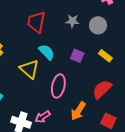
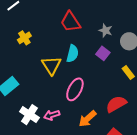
red trapezoid: (36, 22) -> (70, 22), turned -60
cyan semicircle: (47, 52) -> (73, 54), turned 42
purple square: (77, 56) -> (103, 53), moved

